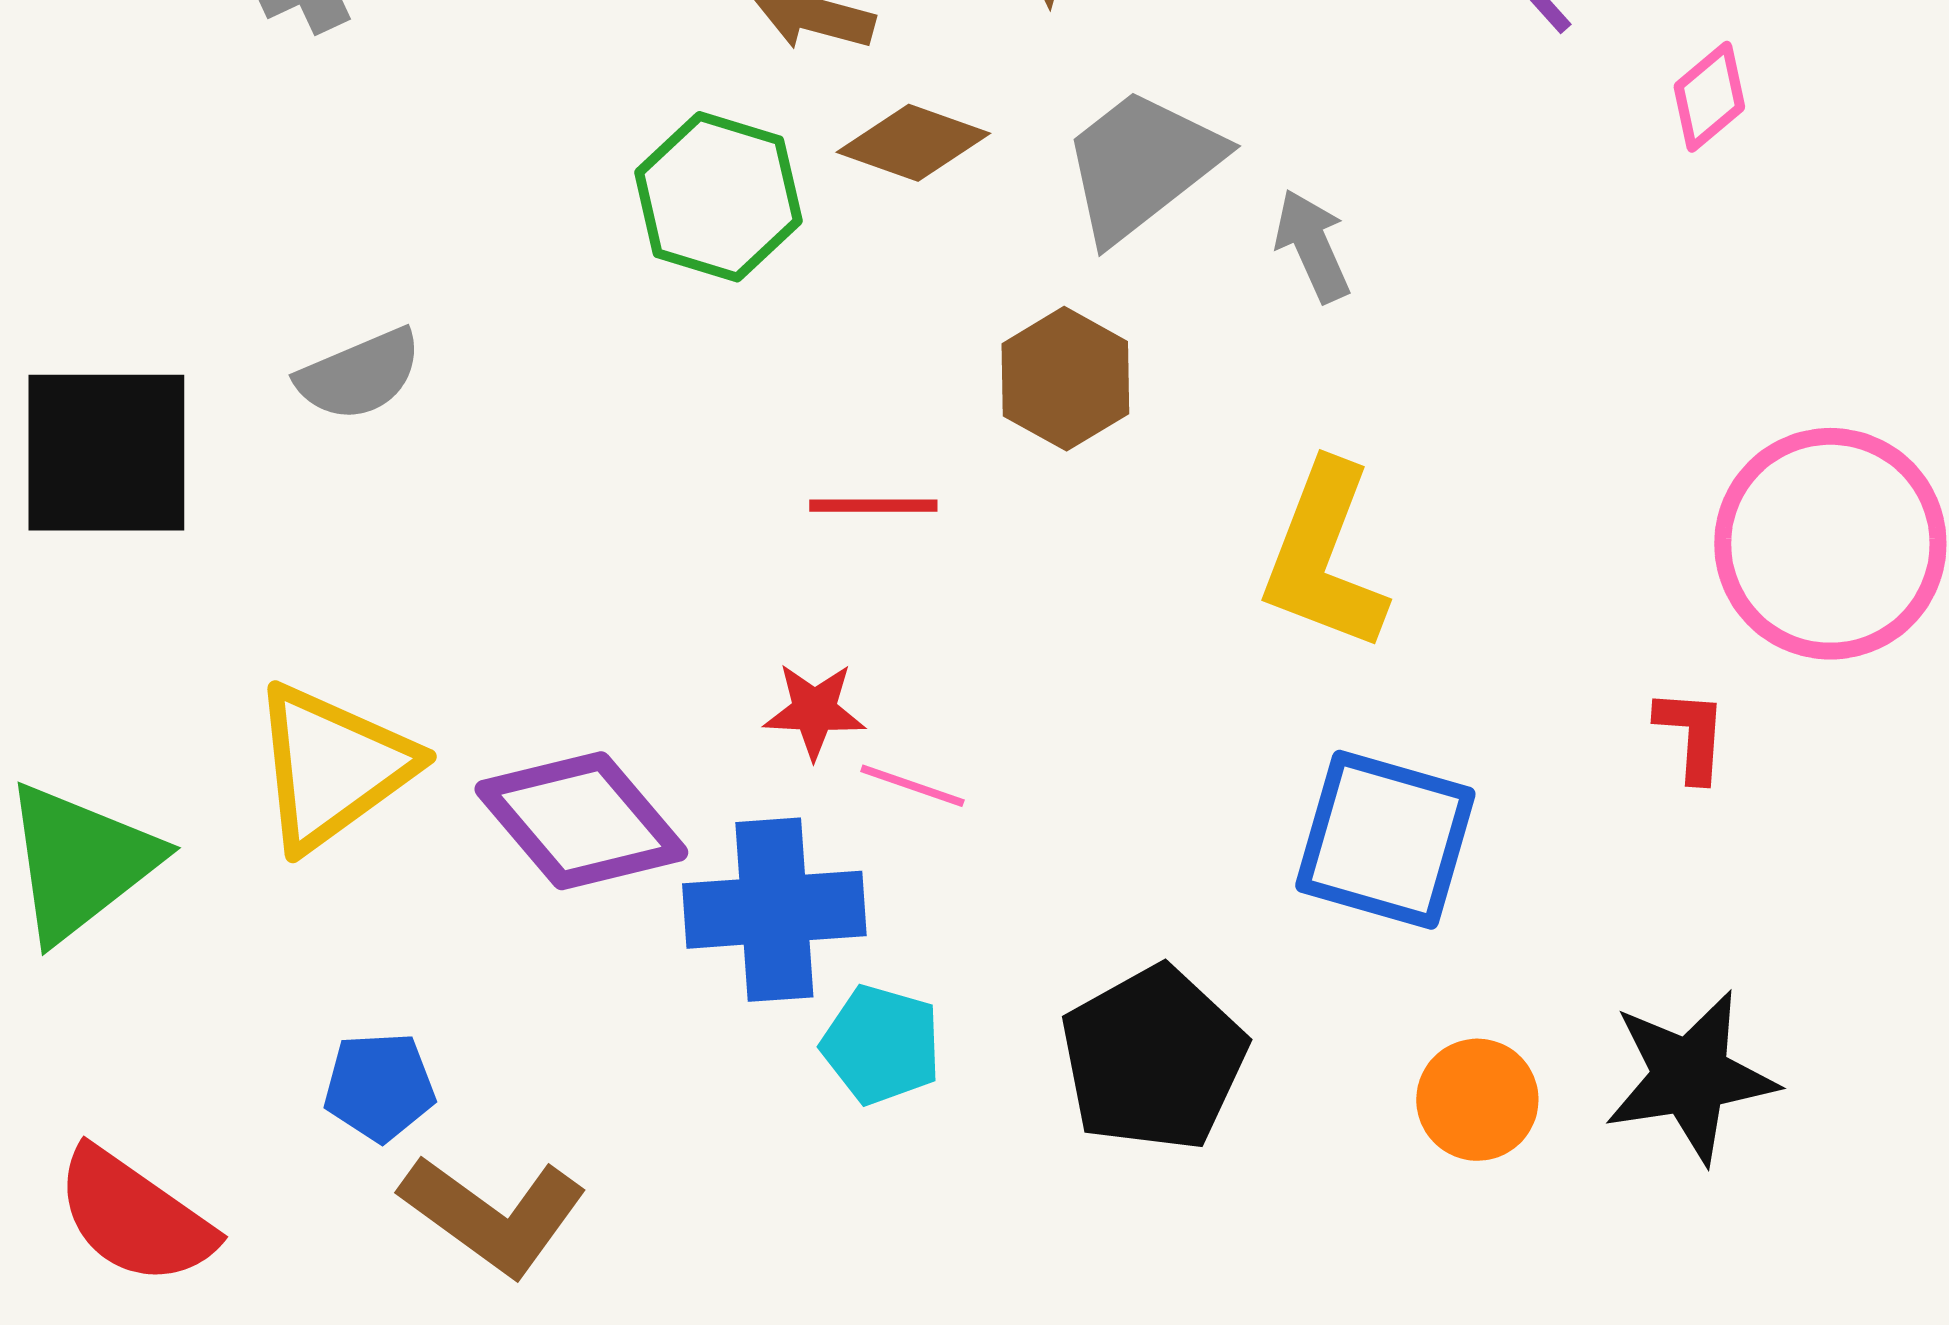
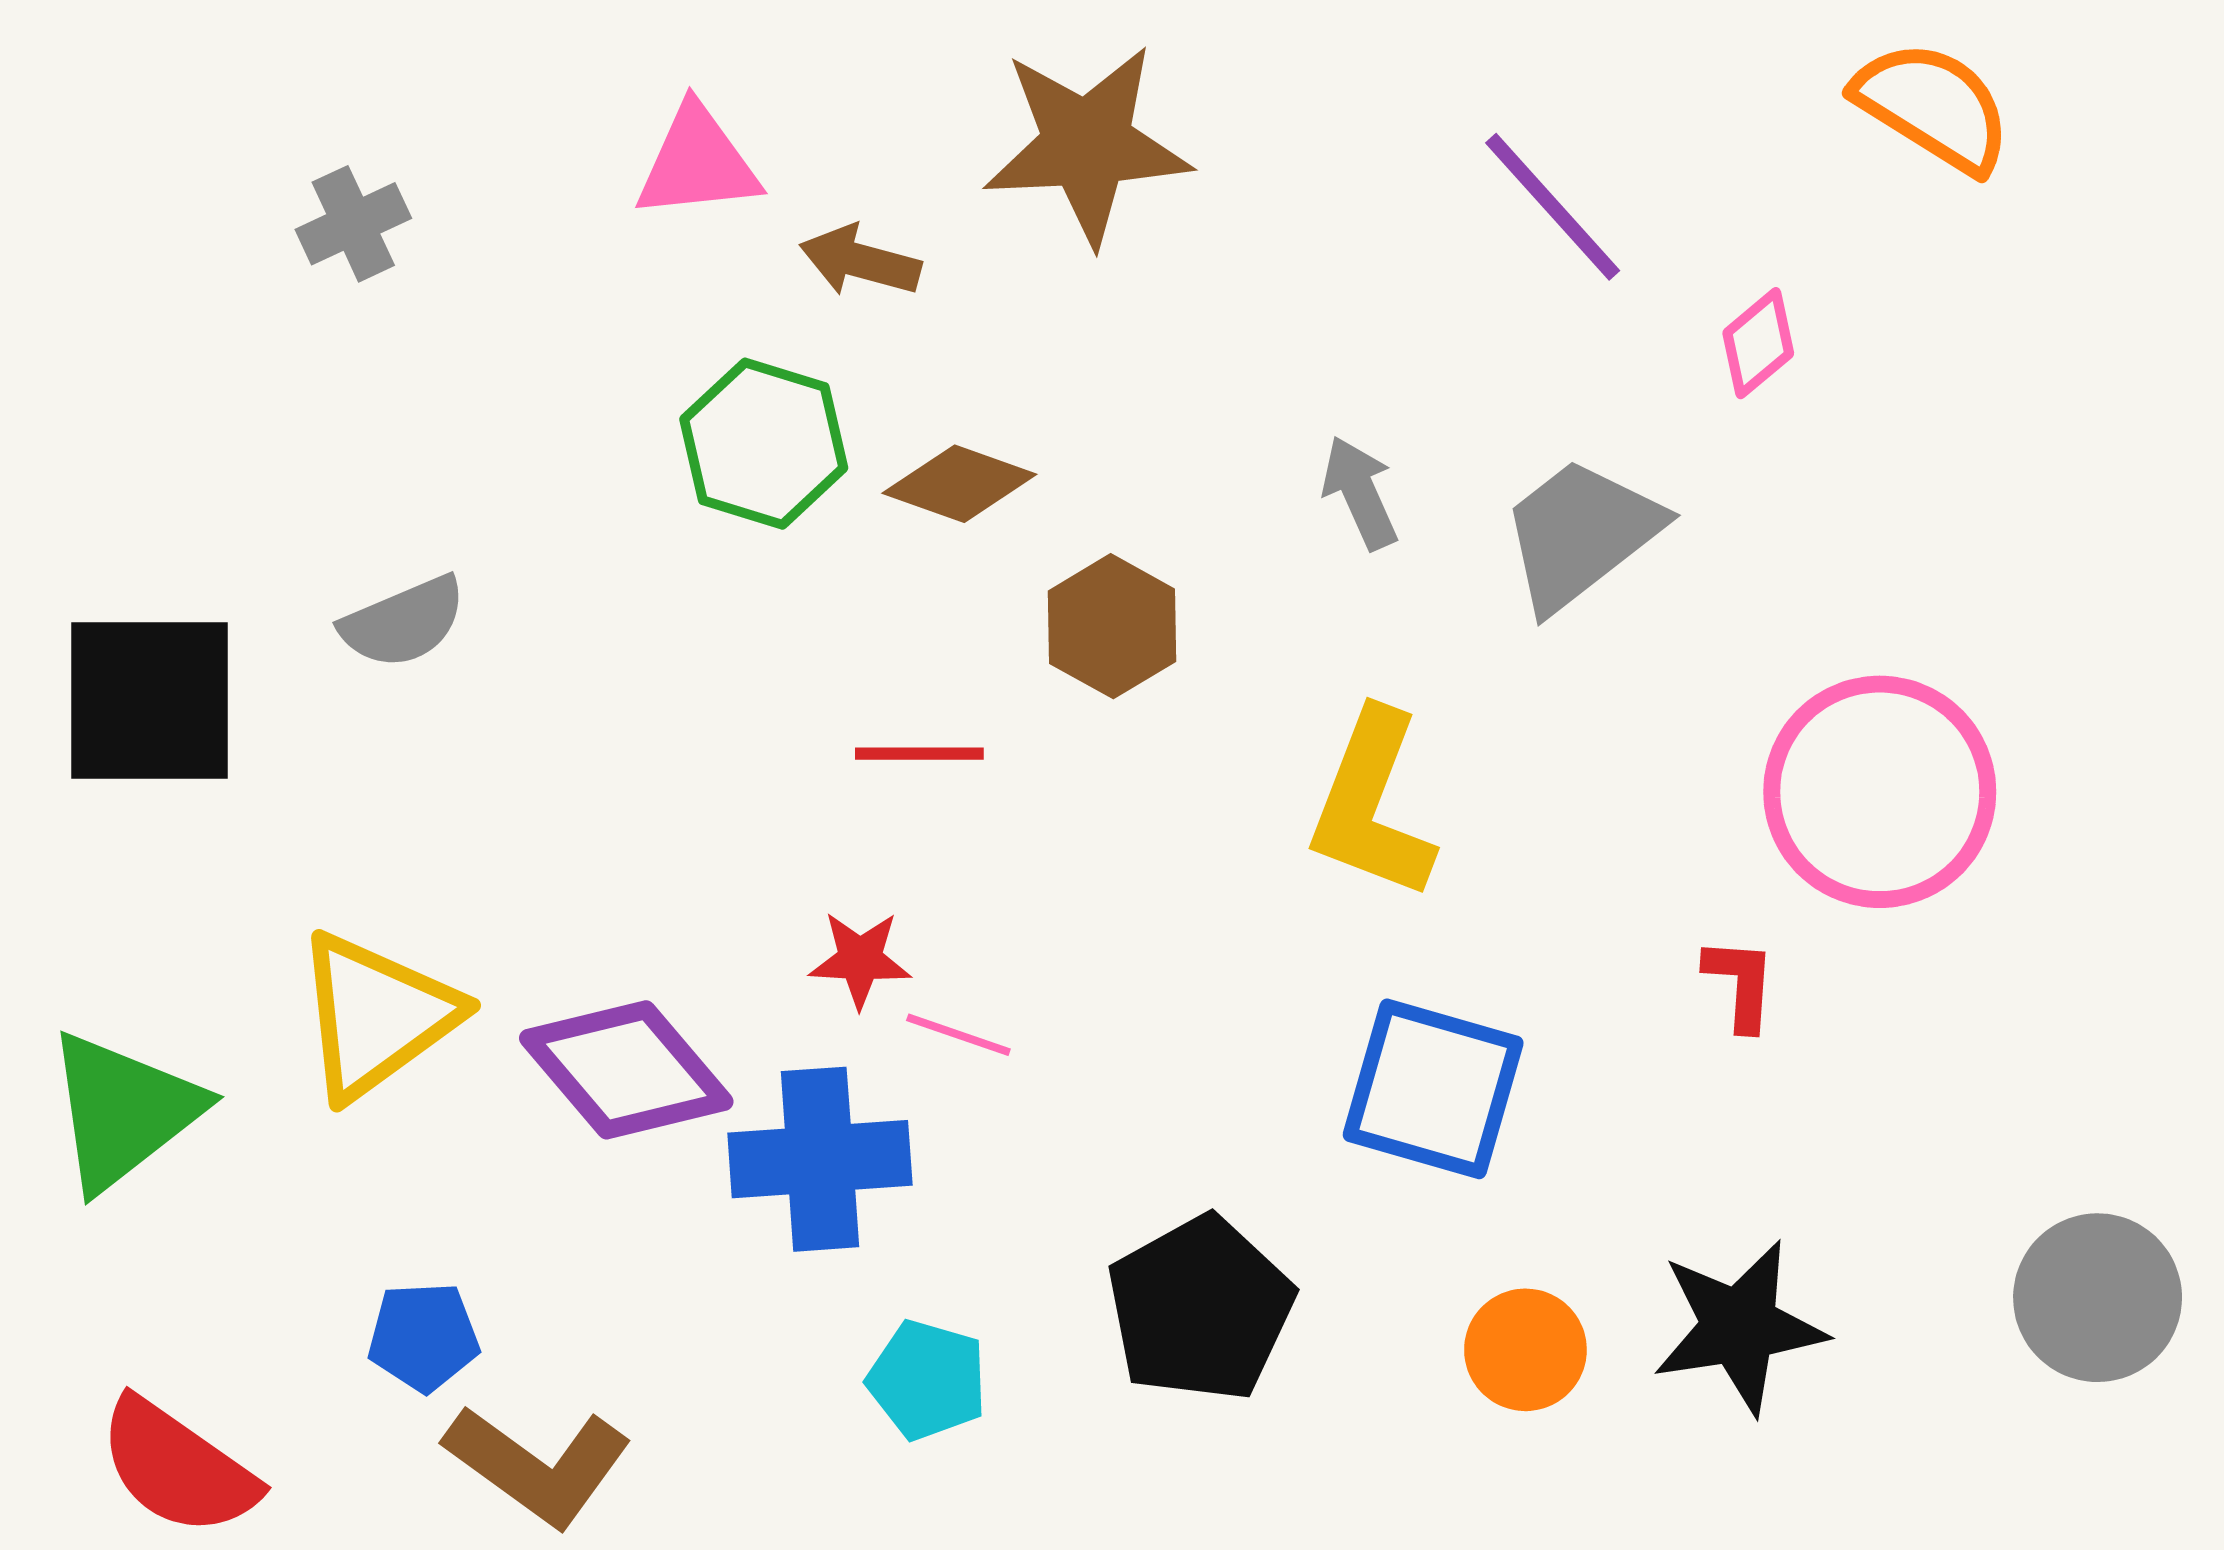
brown diamond: (913, 143) -> (959, 484), moved
gray trapezoid: (1141, 165) -> (1581, 534), moved
cyan pentagon: (881, 1045) -> (927, 1380), moved

